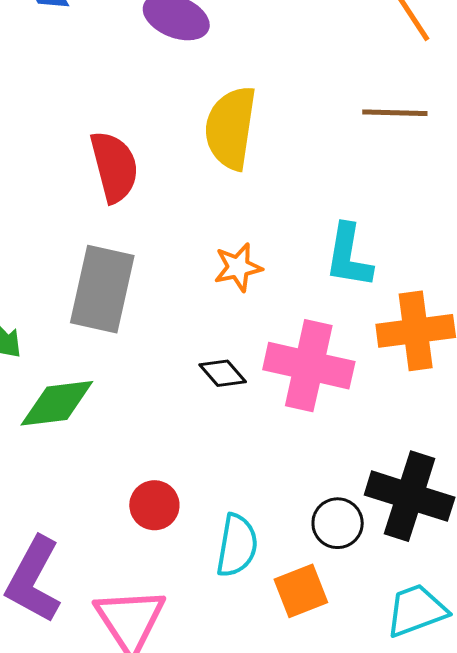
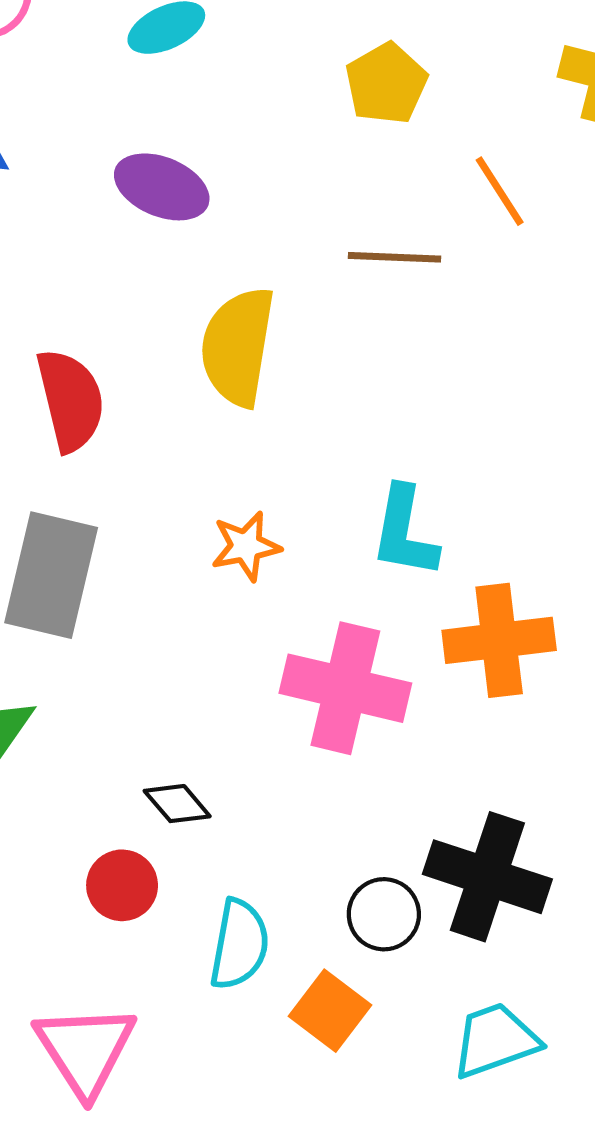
brown line: (395, 113) -> (394, 257), moved
black diamond: (223, 373) -> (177, 804), moved
orange square: (301, 591) -> (330, 1011), turned -32

